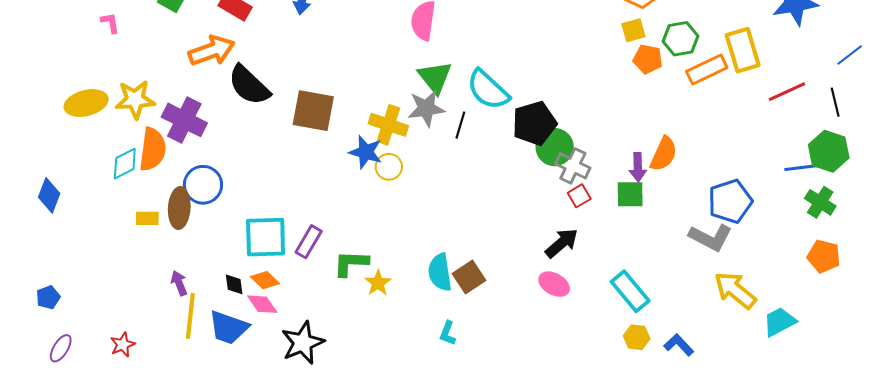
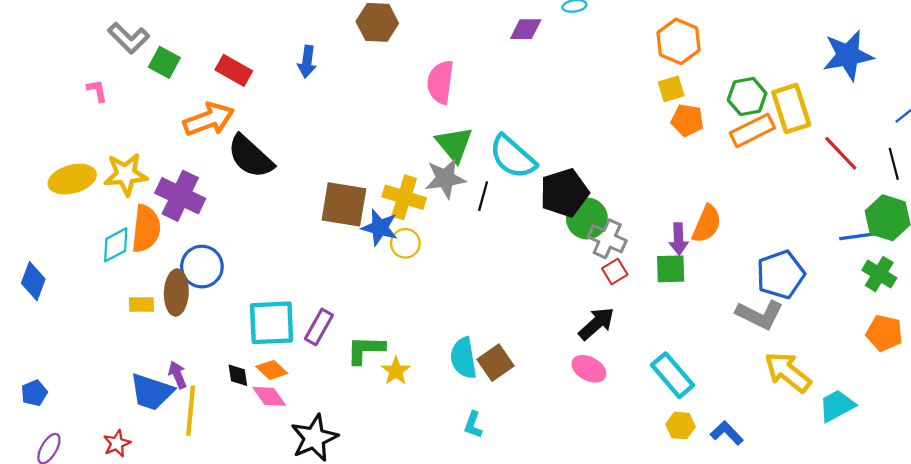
green hexagon: (680, 39) -> (747, 97), moved
red line: (787, 92) -> (841, 153), turned 72
brown square: (313, 111) -> (344, 204), moved
blue trapezoid: (228, 328) -> (152, 392), moved

